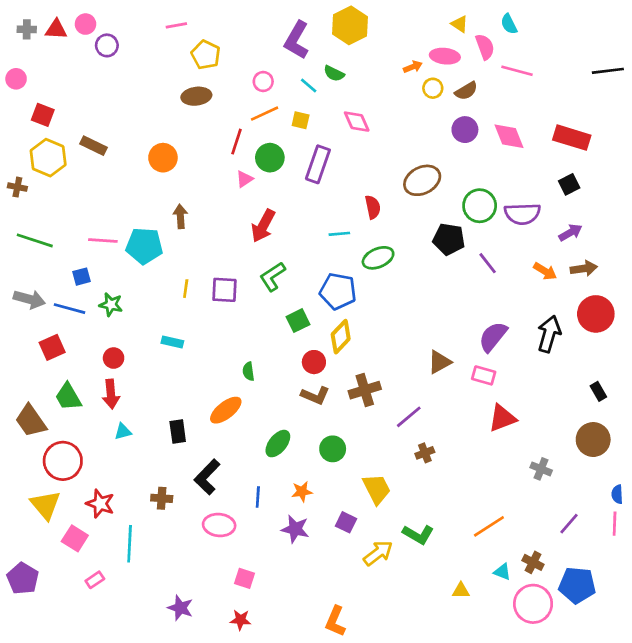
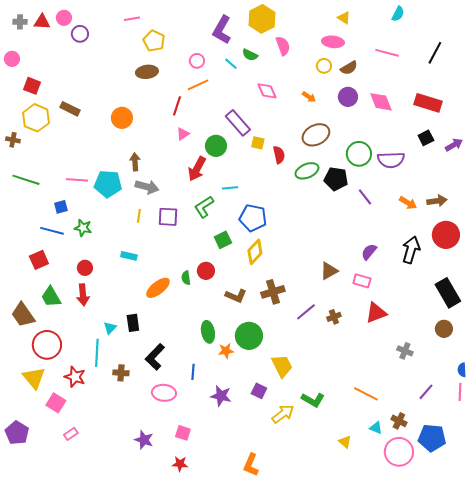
cyan semicircle: (509, 24) -> (398, 14), moved, turned -126
pink semicircle: (485, 47) -> (283, 46), moved
orange arrow: (413, 67) -> (309, 97), moved, turned 56
black line: (608, 71) -> (435, 53), moved, turned -55
yellow square: (301, 120) -> (258, 143), moved
green circle: (270, 158) -> (216, 146), moved
purple rectangle: (318, 164) -> (238, 123), turned -60
purple arrow: (570, 232) -> (454, 145), moved
cyan line: (339, 234) -> (230, 188), moved
green ellipse: (378, 258) -> (307, 171), moved
gray arrow: (29, 299) -> (147, 187), moved
purple semicircle: (493, 337) -> (369, 252), size x0.7
red circle: (314, 362) -> (206, 271), moved
black rectangle: (598, 391) -> (448, 293), size x2.0
orange ellipse: (226, 410) -> (158, 288), moved
cyan triangle: (123, 431) -> (110, 328), moved, turned -32
brown circle: (593, 440) -> (444, 329), size x0.7
green ellipse: (278, 444) -> (208, 332), turned -50
green circle: (333, 449) -> (249, 336), size x1.4
brown cross: (425, 453) -> (334, 317), moved
orange star: (302, 492) -> (226, 351), moved
orange line: (489, 526) -> (366, 394), turned 60
cyan line: (130, 544) -> (97, 353), moved
yellow triangle: (461, 590) -> (345, 442), turned 40
purple star: (180, 608) -> (144, 440), moved

